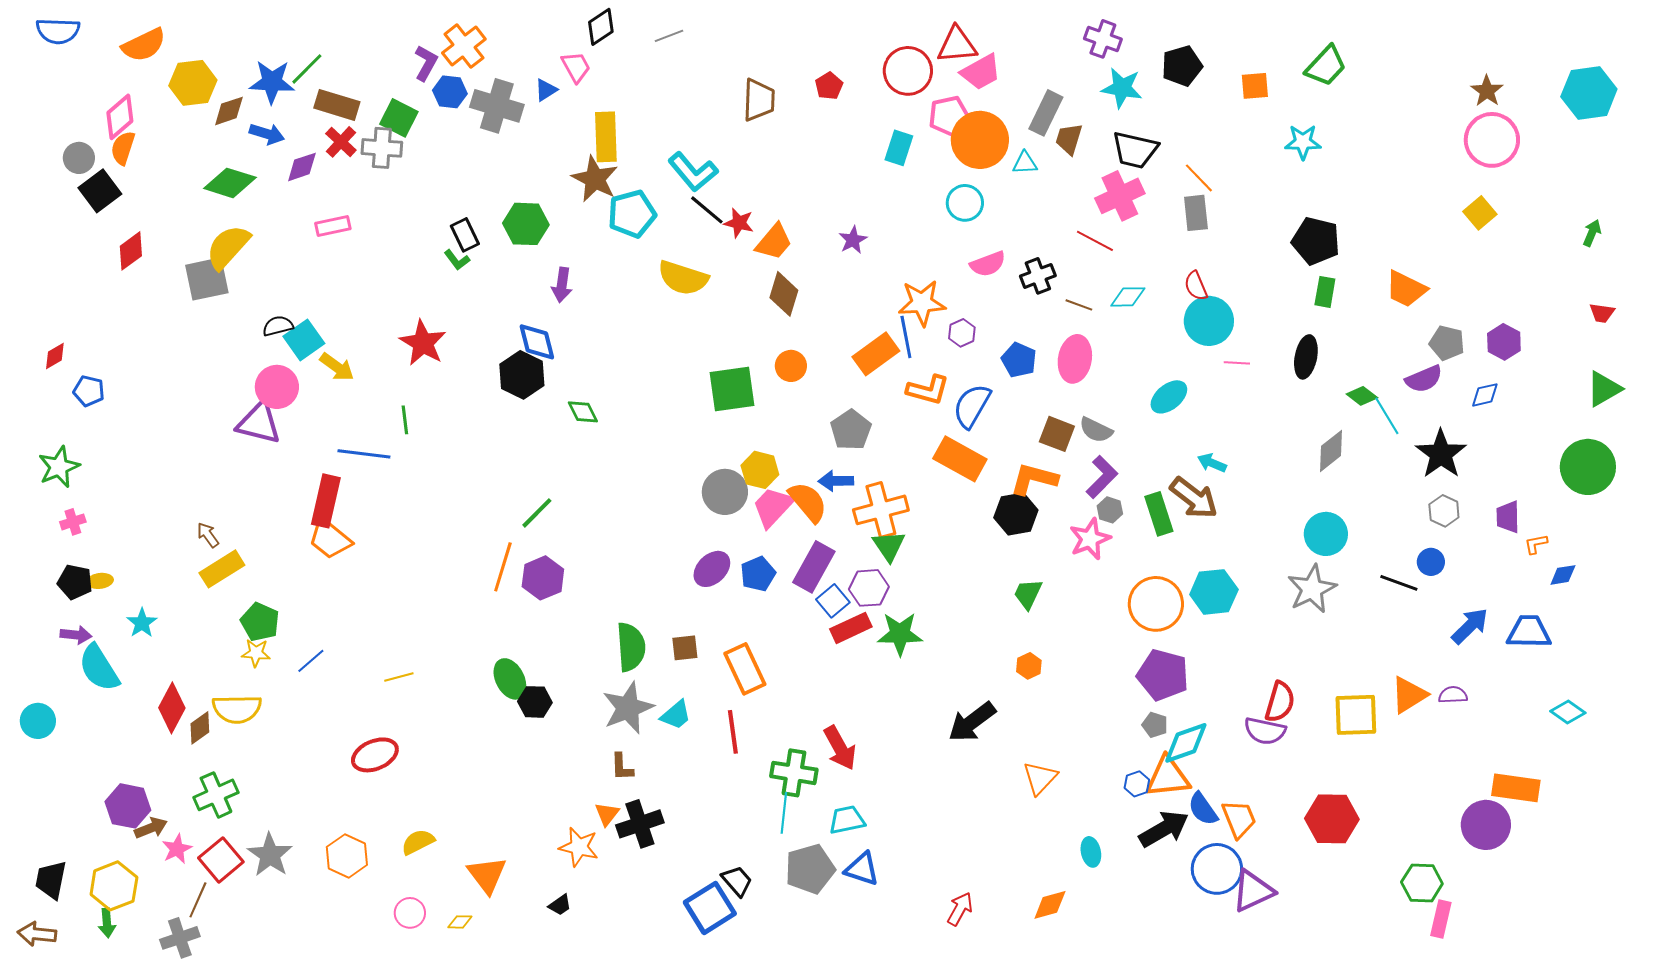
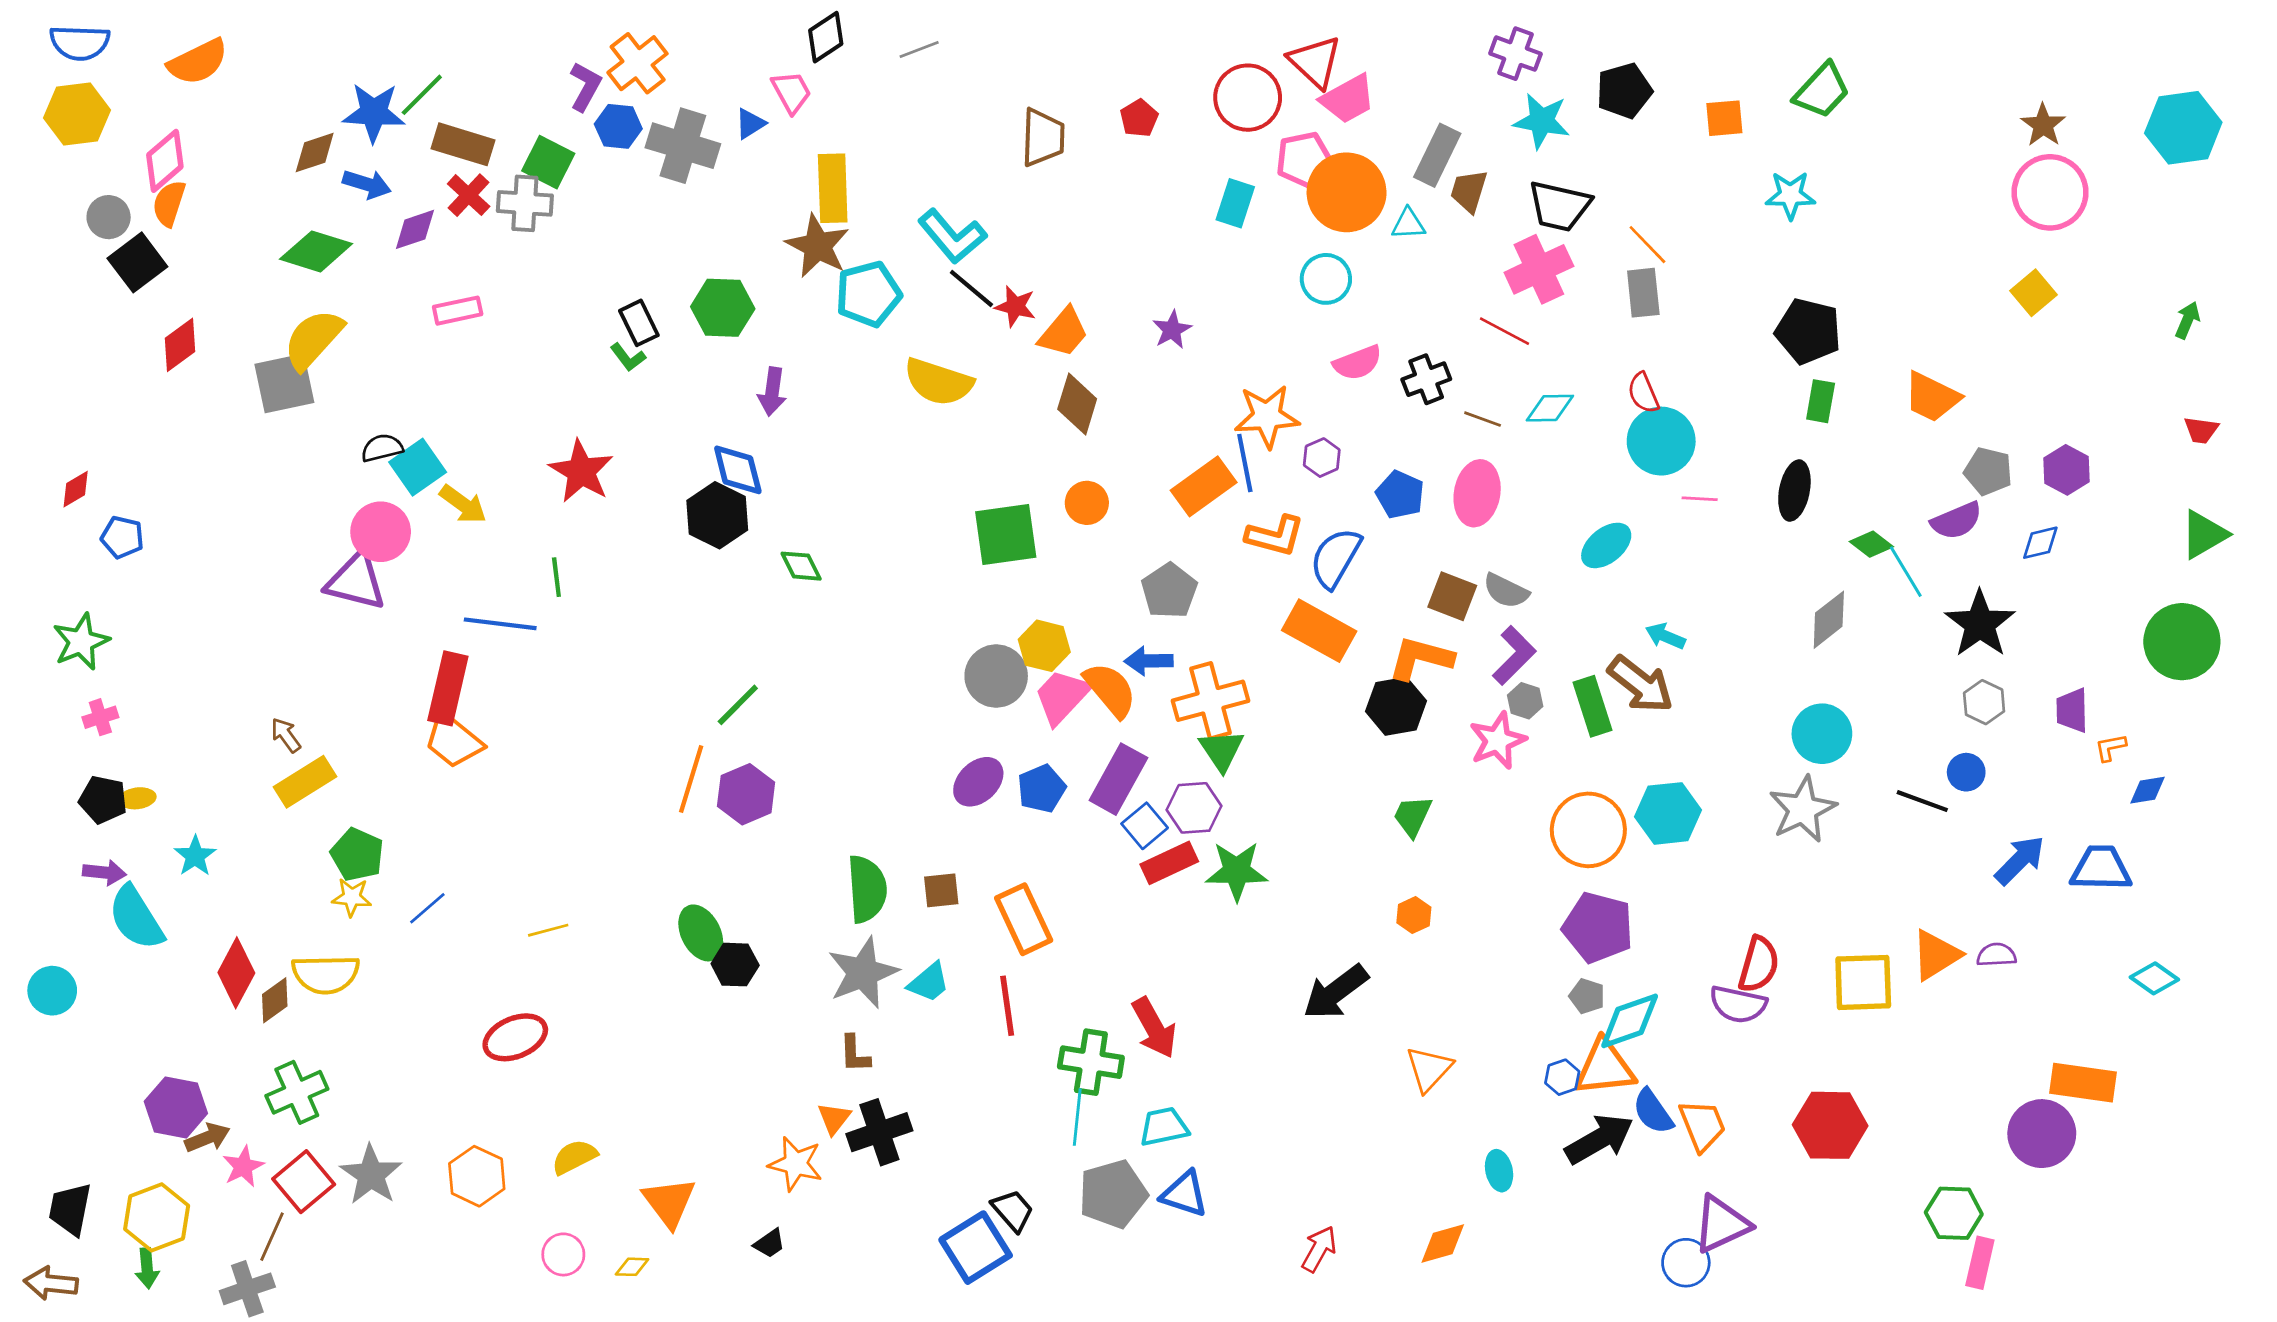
red triangle: (957, 45) -> (1315, 62), turned 48
yellow hexagon: (193, 83) -> (77, 114), moved
blue circle: (1217, 869) -> (1686, 1263), moved, size x0.7

